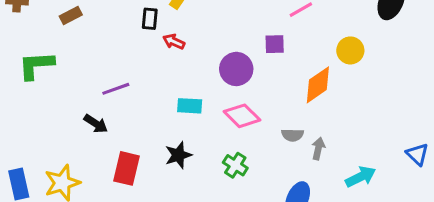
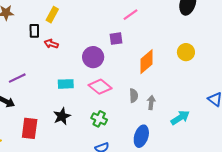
yellow circle: (350, 50) -> (186, 52), moved
gray semicircle: (292, 135) -> (134, 96), turned -88

